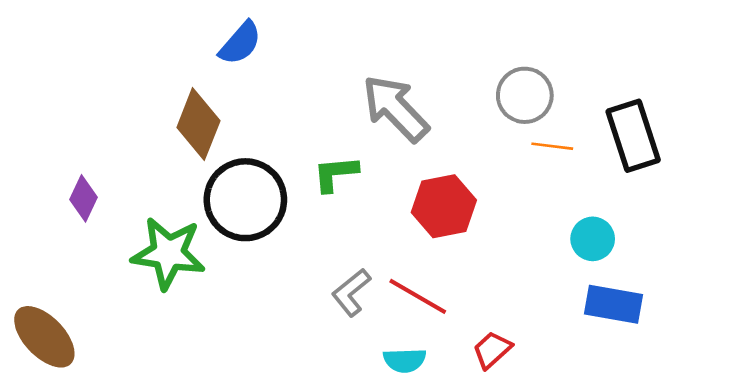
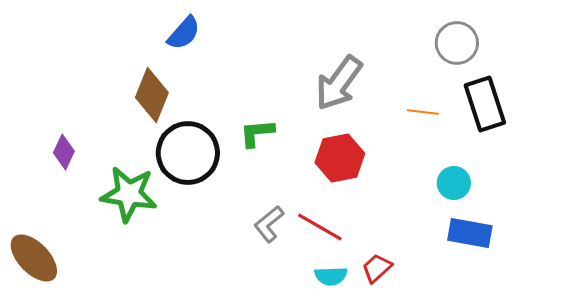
gray circle: (525, 95) -> (457, 43), moved
gray arrow: (396, 108) -> (339, 83), moved, turned -100
cyan semicircle: (405, 360) -> (331, 276), moved

